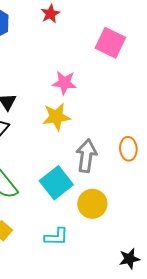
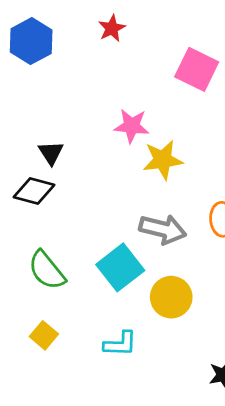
yellow star: (56, 117) -> (163, 160), moved
gray arrow: (86, 156) -> (163, 229), turned 96

